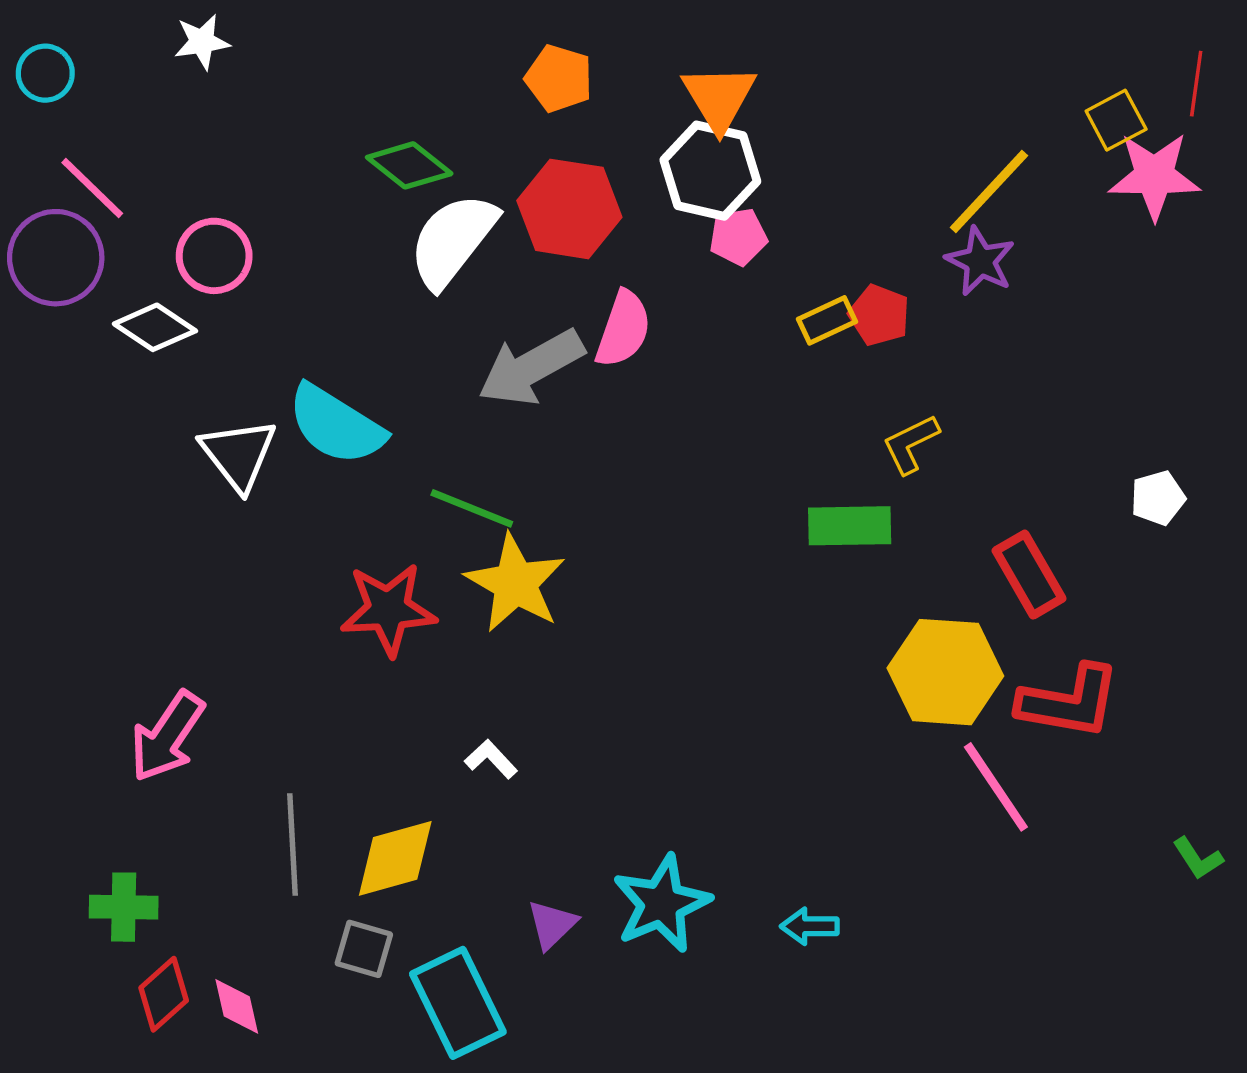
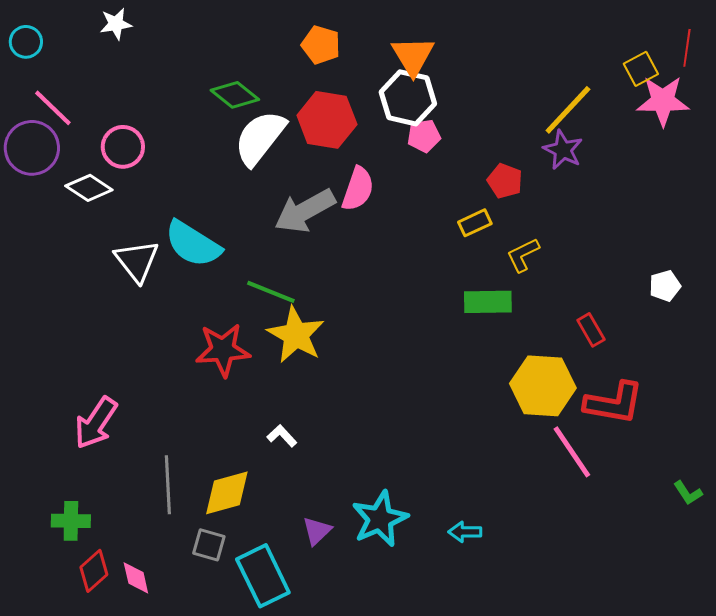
yellow rectangle: (827, 320) -> (475, 223), moved
red rectangle: (1029, 575) -> (591, 330), size x0.7

